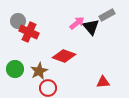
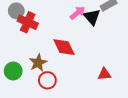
red diamond: (64, 56) -> (64, 47), turned 45
green circle: (15, 69) -> (13, 71), moved

